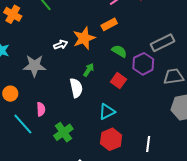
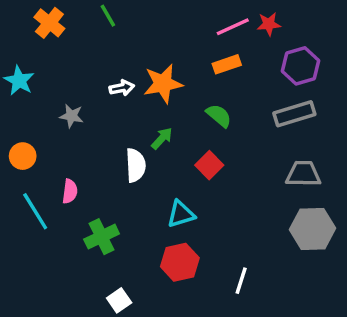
orange rectangle: (109, 24) -> (227, 64), moved
purple hexagon: (143, 64) -> (301, 66), moved
gray star: (34, 66) -> (71, 116), size x0.6

